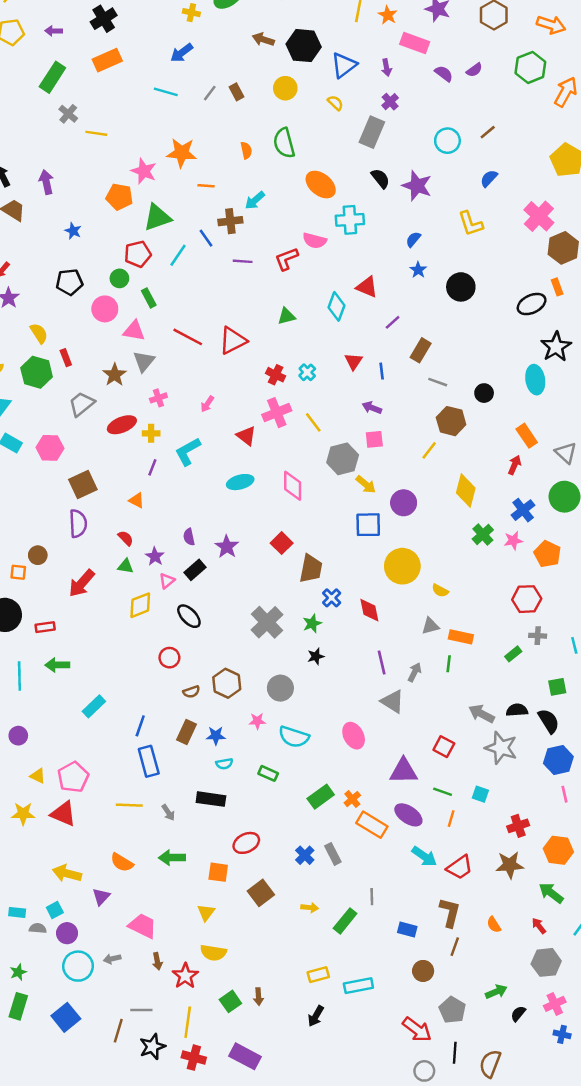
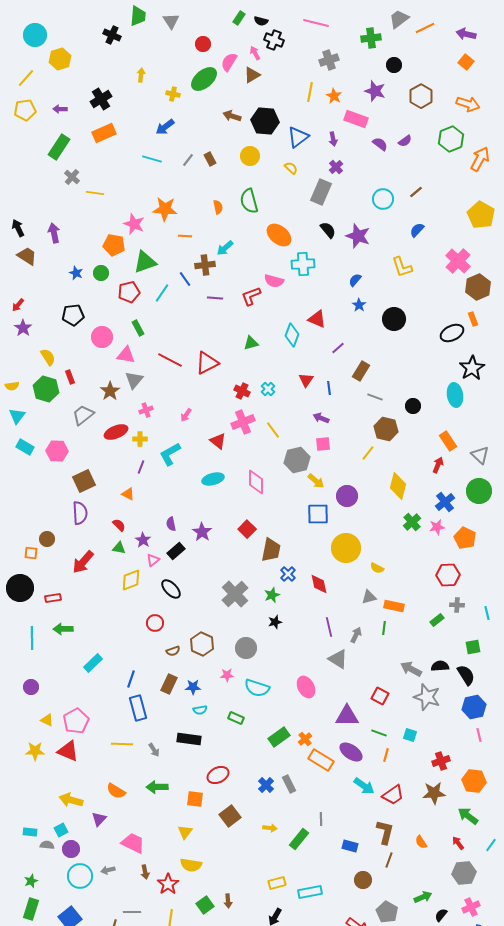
green circle: (119, 278) -> (101, 273), moved

